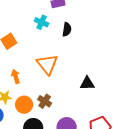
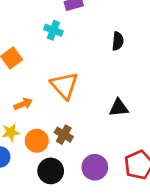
black semicircle: (67, 29) -> (118, 41), moved
orange arrow: (16, 76) -> (23, 104), turned 88

